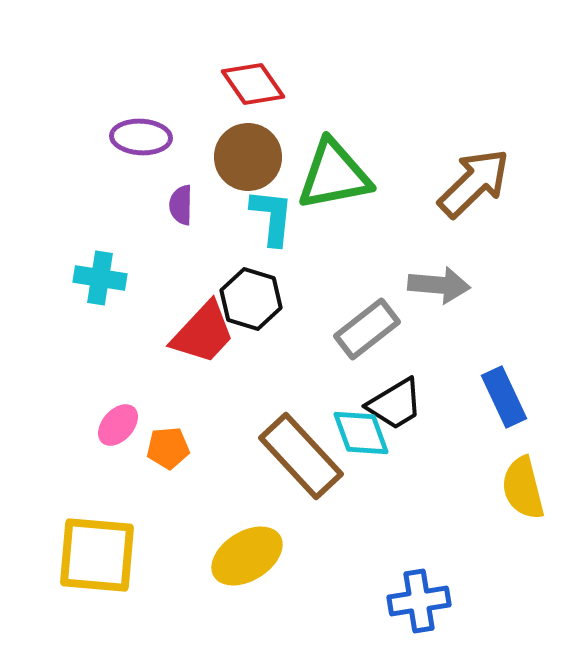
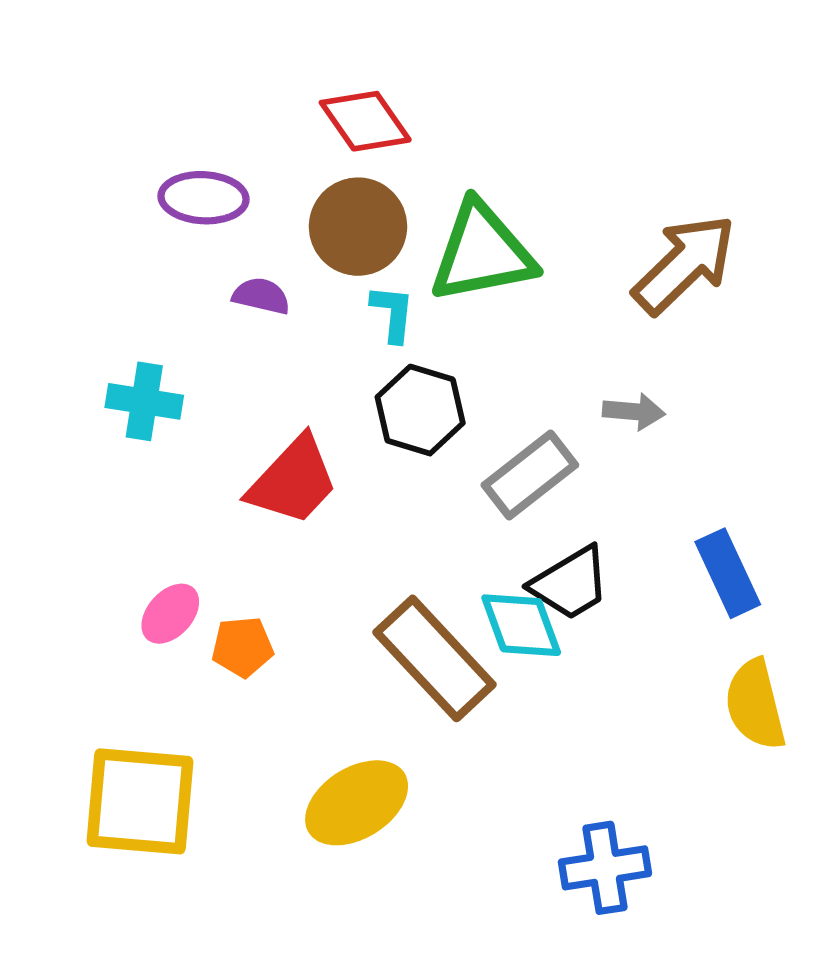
purple semicircle: (181, 205) -> (261, 296), turned 102
cyan L-shape: (272, 217) -> (393, 313), size x0.7
gray arrow: (439, 285) -> (634, 411), size x0.7
black hexagon: (251, 299) -> (420, 410), moved

